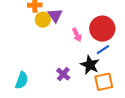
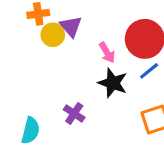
black star: (90, 65) -> (113, 83), moved
purple cross: (63, 74) -> (74, 113), moved

